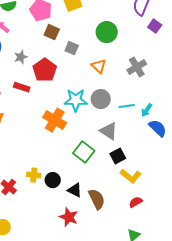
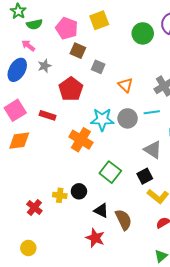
green circle: (107, 32) -> (143, 33), moved
gray star: (21, 57) -> (45, 66), moved
red rectangle: (22, 87) -> (48, 115), moved
cyan line: (127, 106) -> (152, 112), moved
gray triangle: (109, 131) -> (153, 150), moved
black circle: (53, 180) -> (79, 191), moved

